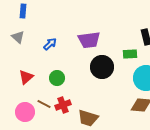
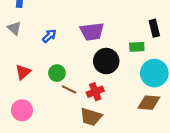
brown line: (44, 104) -> (69, 89), moved
red cross: (63, 105) -> (95, 92), moved

